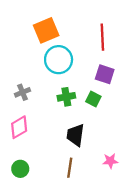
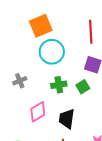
green square: (93, 99) -> (83, 87), turned 32
pink diamond: (19, 127) -> (38, 112), moved

